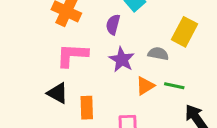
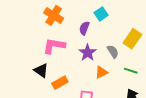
gray semicircle: (158, 54) -> (113, 52), turned 40
green line: (174, 86) -> (131, 71), moved
orange rectangle: (87, 108) -> (60, 83), turned 56

